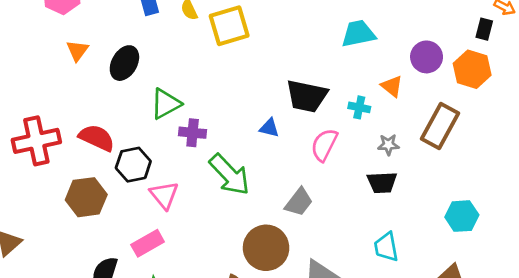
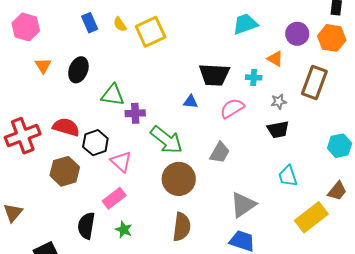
green triangle: (166, 104) -> (113, 95), turned 45
pink semicircle: (324, 145) -> (232, 108), turned 40
brown circle: (266, 248) -> (179, 179), moved

